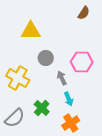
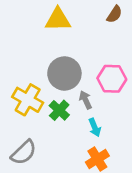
yellow triangle: (31, 31) -> (58, 20), moved
gray circle: (46, 58) -> (64, 73), size x1.6
green cross: (42, 108) -> (59, 110), moved

